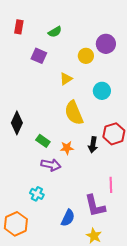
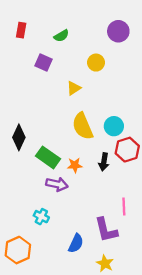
purple circle: (106, 44) -> (118, 31), moved
cyan circle: (102, 91) -> (114, 126), moved
green rectangle: (43, 141) -> (48, 157), size x1.5

